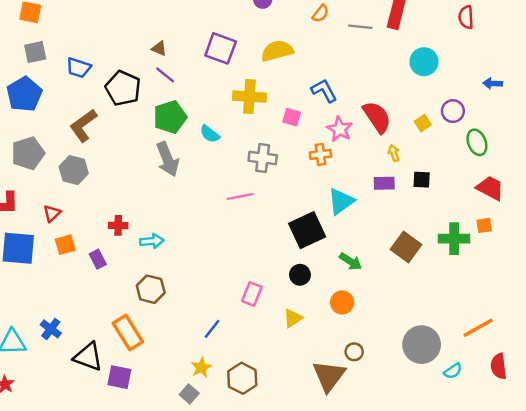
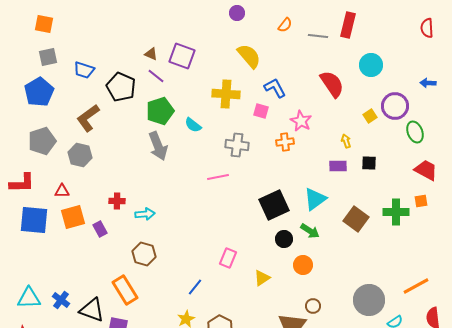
red semicircle: (466, 17) -> (427, 28), moved
purple square: (221, 48) -> (182, 56), moved
yellow semicircle: (277, 51) -> (249, 56), turned 64
blue L-shape: (324, 91) -> (275, 88), moved
purple circle: (453, 111) -> (395, 106), size x1.4
red semicircle: (377, 117) -> (332, 84), moved
cyan triangle: (341, 201) -> (315, 199), moved
red triangle: (52, 213) -> (62, 191), turned 42
orange square: (65, 245) -> (73, 217), size x1.4
black circle: (300, 275) -> (284, 239), moved
blue cross: (51, 329) -> (61, 300), moved

